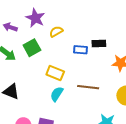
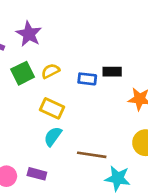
yellow semicircle: (56, 32) -> (50, 71), moved
brown line: (88, 87) -> (92, 155), moved

